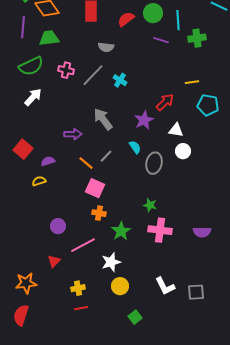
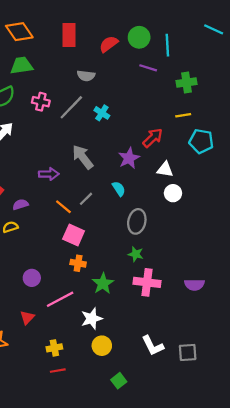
green cross: (197, 38) -> (187, 82), moved
gray ellipse: (154, 163) -> (137, 221), moved

